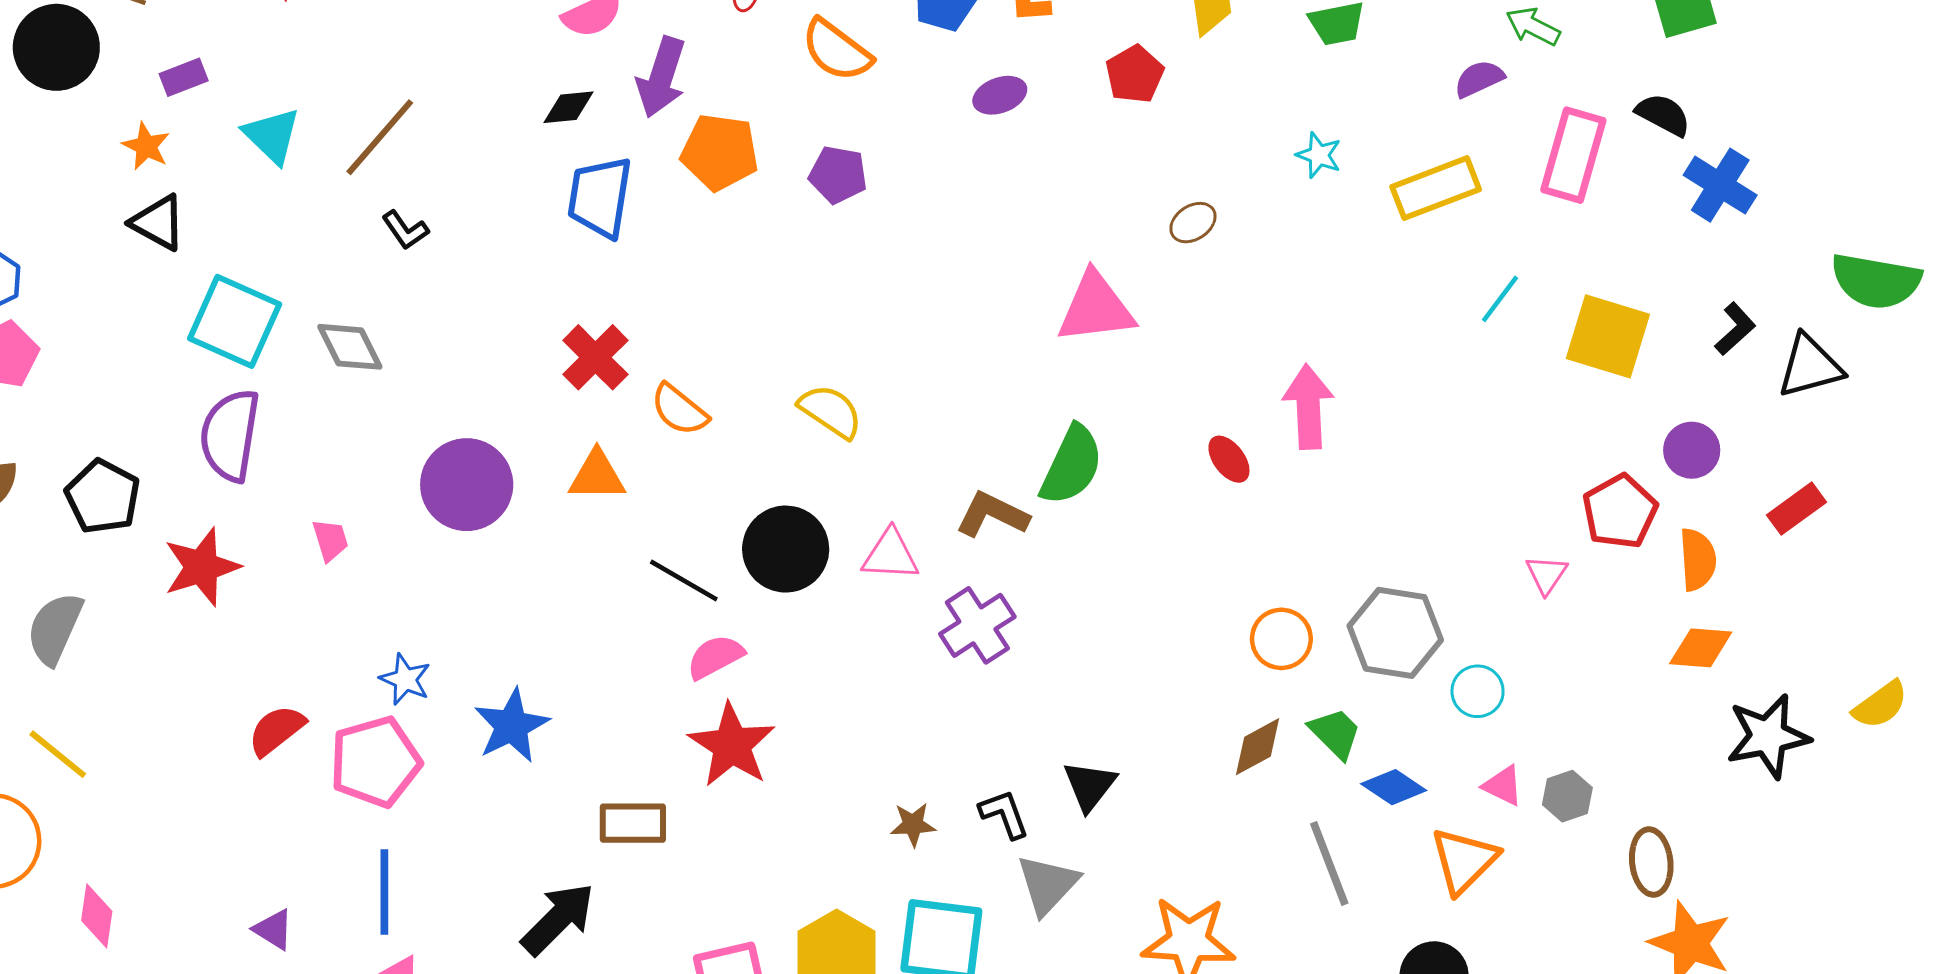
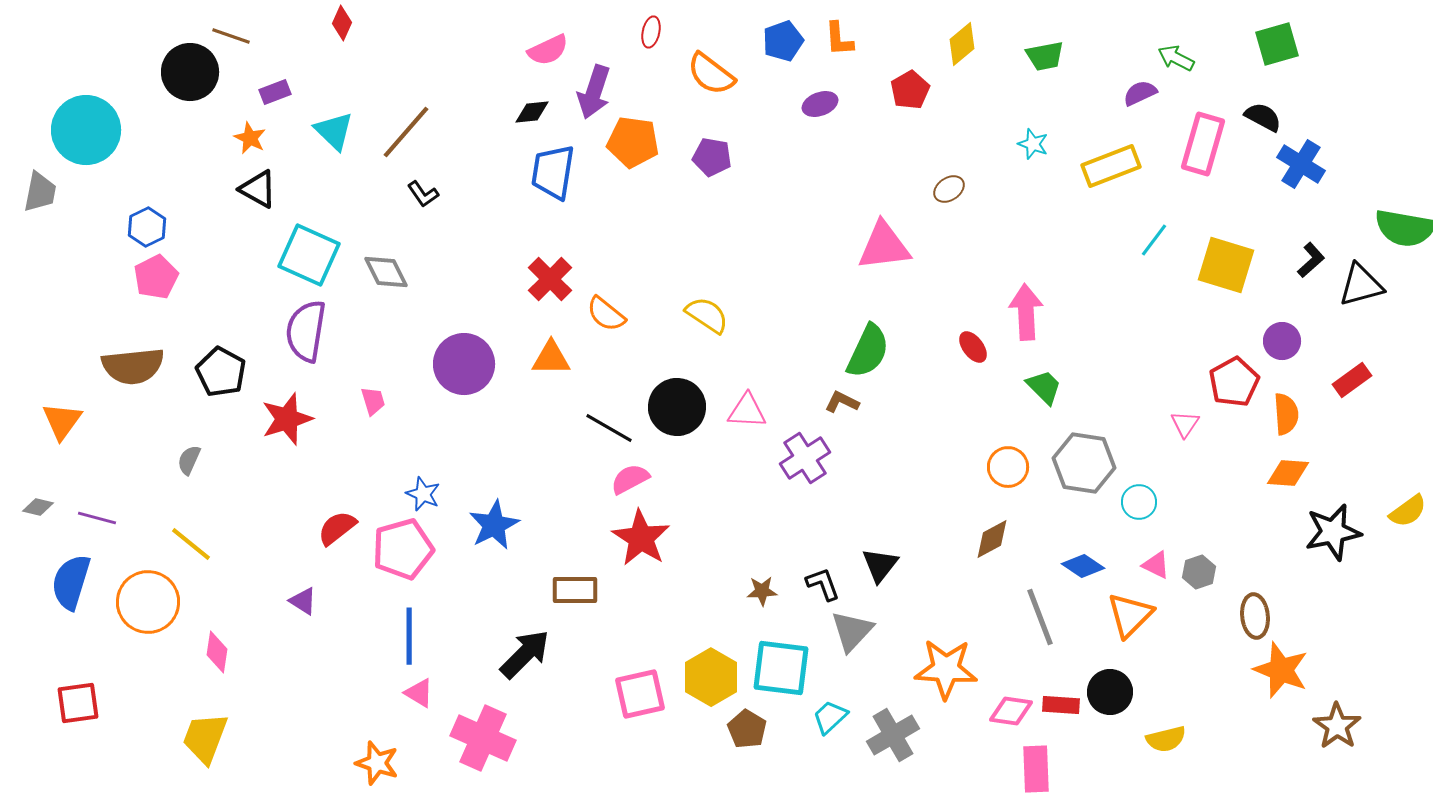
brown L-shape: (992, 515) -> (842, 402), moved, size x0.7
gray semicircle: (55, 628) -> (189, 460), size x0.6
green trapezoid: (1335, 733) -> (1044, 387), moved
purple triangle: (273, 929) -> (303, 601), moved

